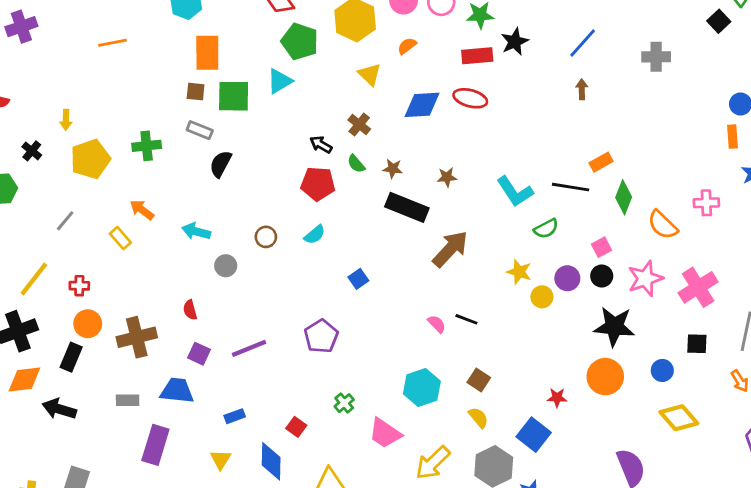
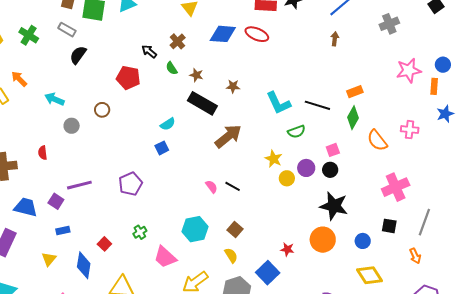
gray cross: (656, 57) -> (389, 24), turned -30
green cross: (147, 146) -> (29, 35), turned 30
orange rectangle: (601, 162) -> (355, 92), moved
red pentagon: (318, 184) -> (128, 78), moved
cyan semicircle: (315, 235) -> (168, 124), moved
pink star: (645, 279) -> (409, 70), moved
purple square: (199, 354) -> (56, 201), moved

